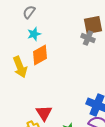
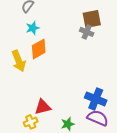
red triangle: (44, 113) -> (43, 107), turned 48

